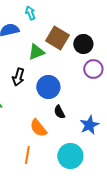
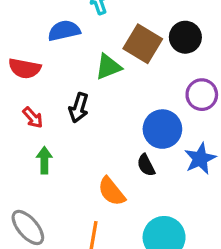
black circle: (83, 44) -> (185, 37), moved
blue circle: (48, 87) -> (162, 129), moved
blue star: (89, 125) -> (200, 159), moved

